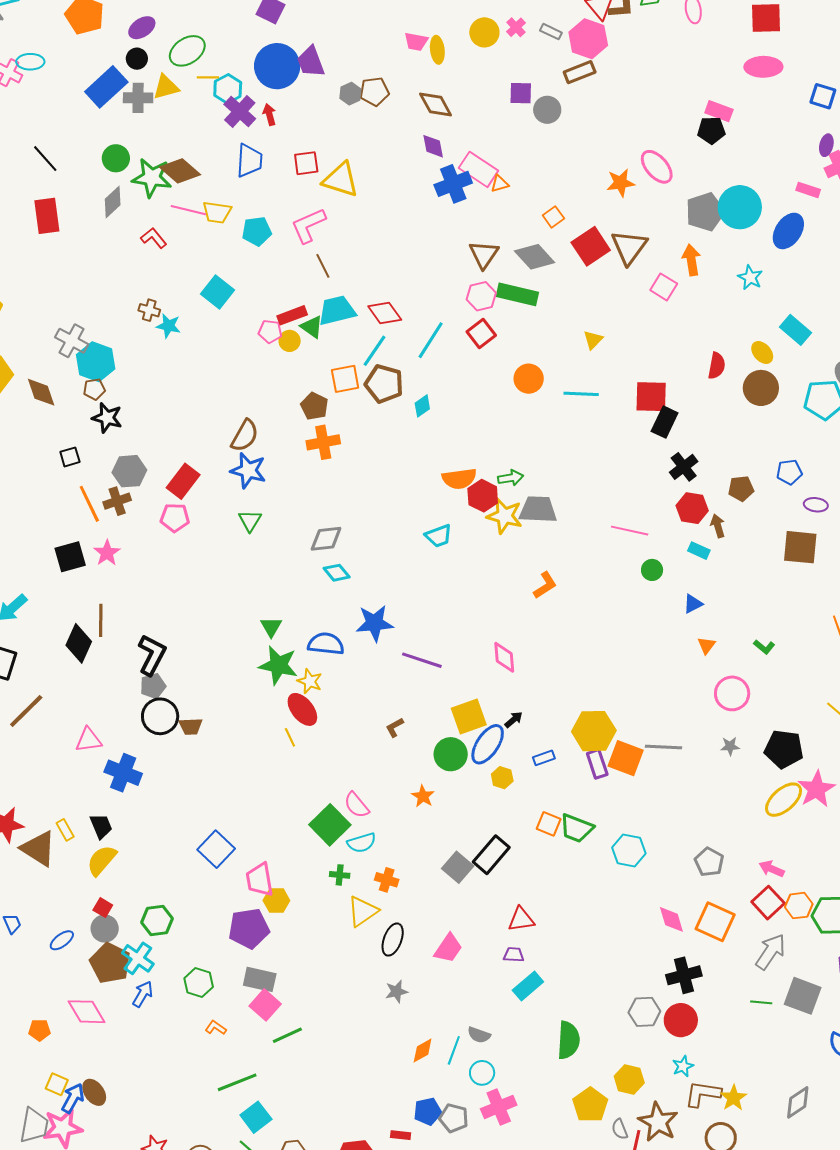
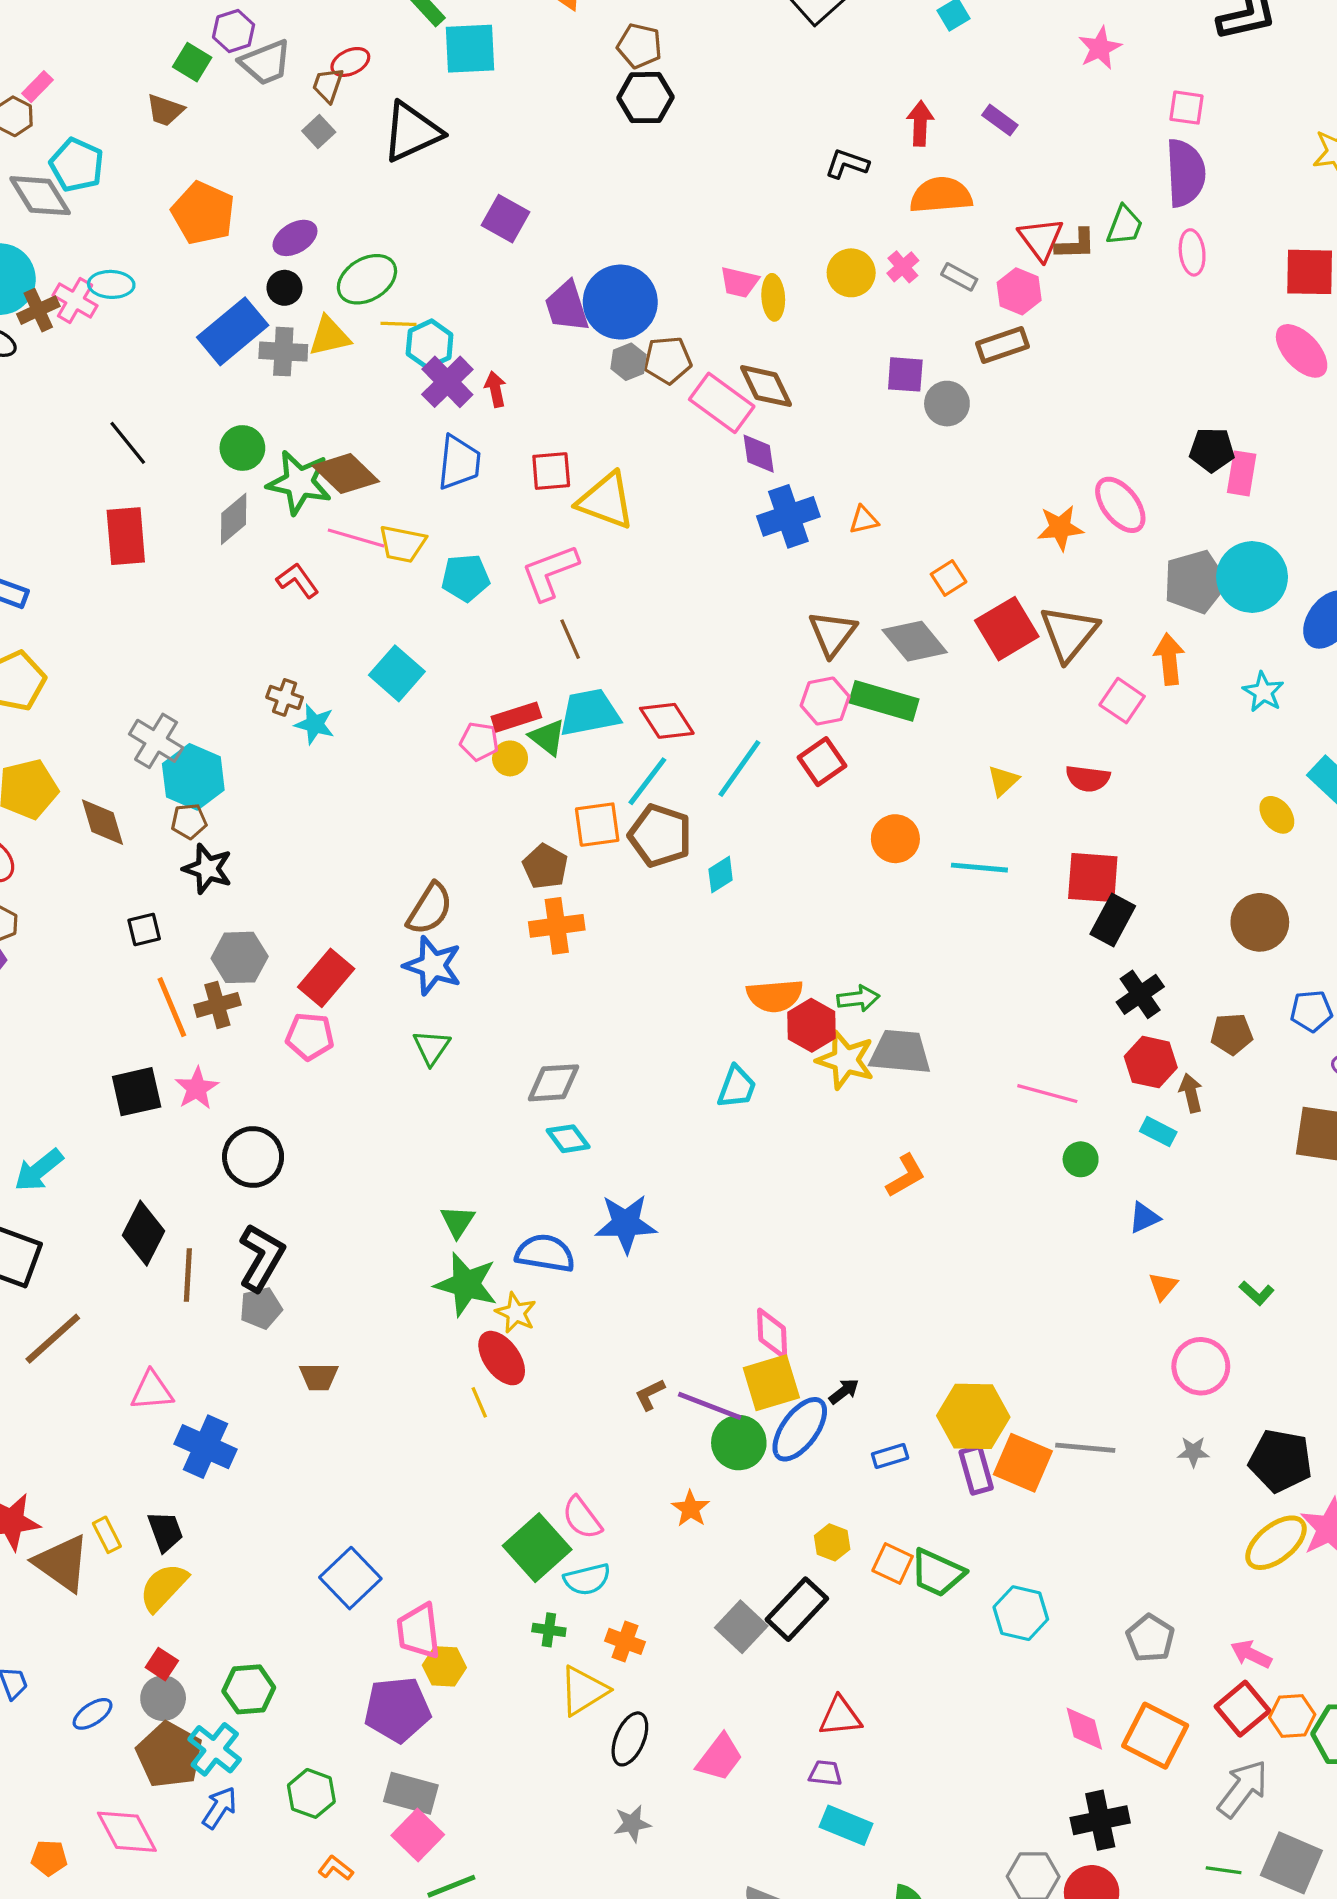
pink hexagon: (588, 39) -> (1019, 291), size x0.7
blue circle: (277, 66) -> (620, 302), moved
pink ellipse: (763, 67) -> (1302, 351), turned 45
pink rectangle: (719, 111) -> (1242, 473), moved, turned 76
pink rectangle: (479, 169) -> (722, 403), moved
red semicircle: (717, 366) -> (1088, 778), moved, turned 84
brown circle: (761, 388) -> (1260, 922), moved
cyan trapezoid: (439, 536) -> (737, 1087), turned -52
brown line: (101, 620) -> (188, 1275), moved
pink diamond: (504, 657) -> (772, 1334), moved
purple line: (422, 660) -> (710, 1406), moved
black circle: (160, 716) -> (253, 1157), moved
yellow hexagon: (502, 778) -> (832, 1542), moved
cyan rectangle: (528, 986) -> (846, 1825), turned 60

